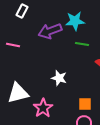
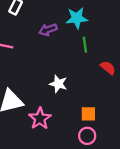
purple arrow: (50, 31) -> (48, 30), size x0.7
green line: (82, 44) -> (85, 45), turned 72

